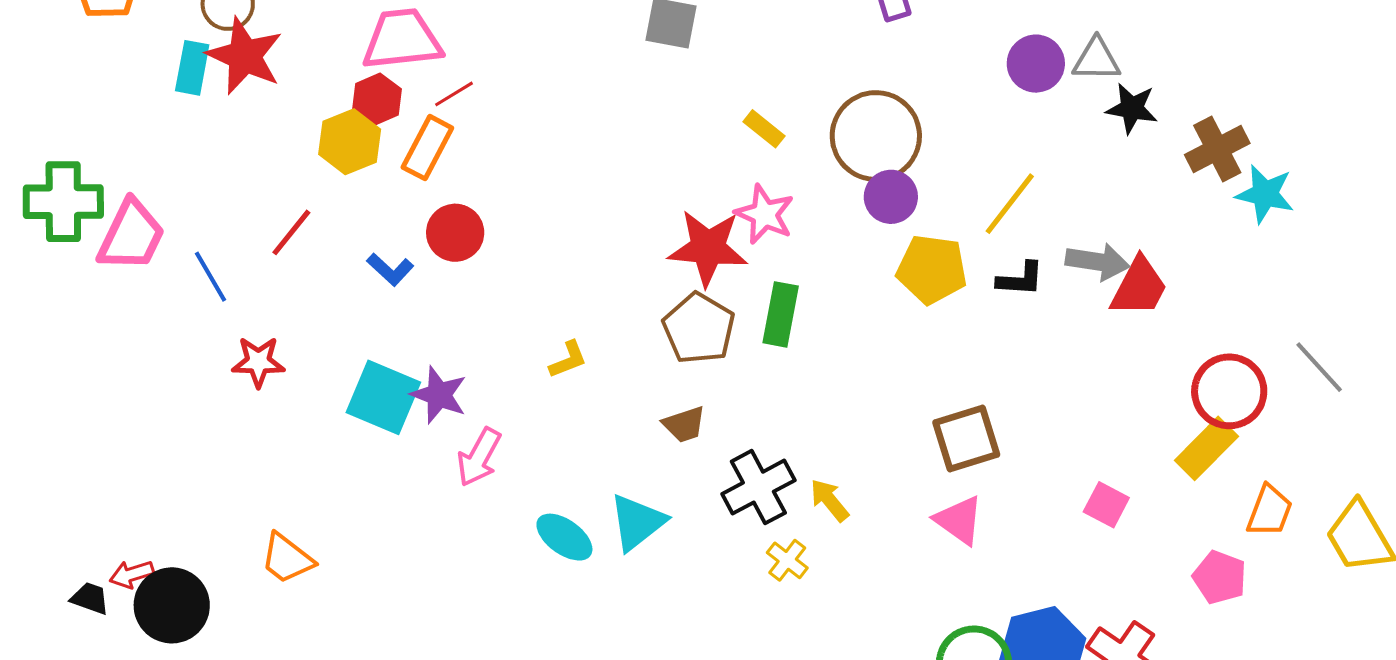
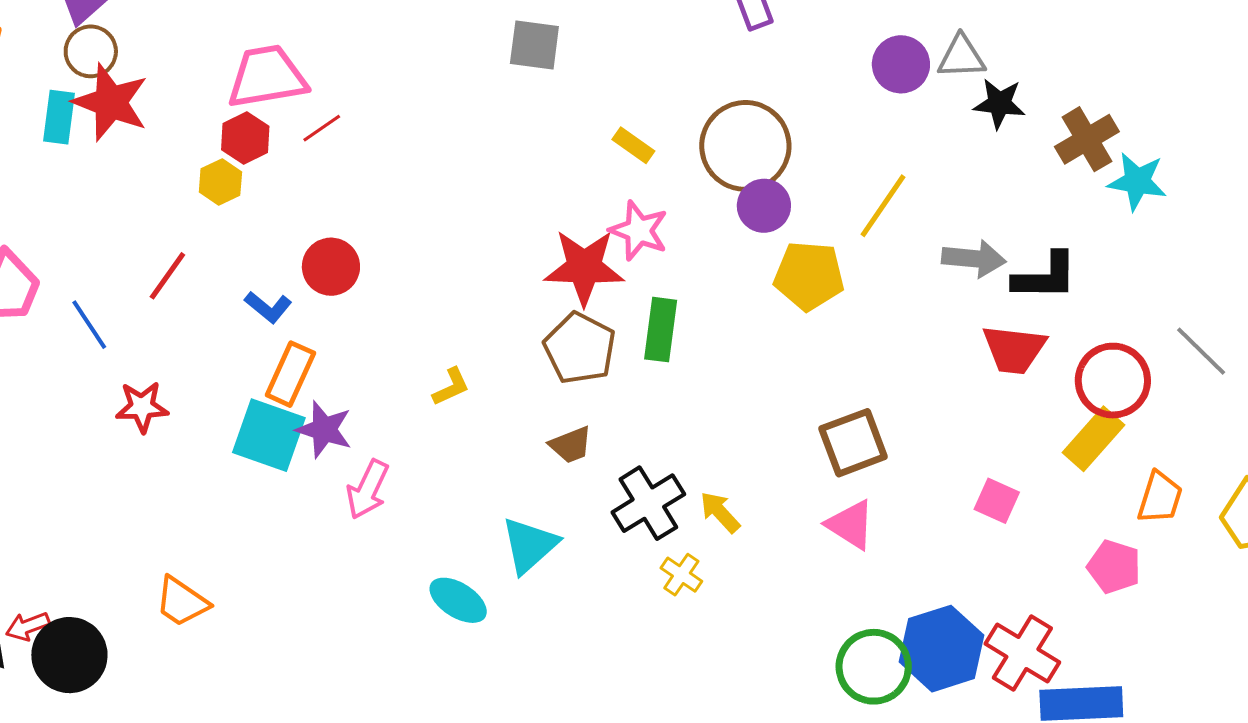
yellow hexagon: (350, 142) -> (220, 182), size x0.7
orange rectangle: (427, 148) -> (290, 374), moved
black L-shape: (1020, 279) -> (1045, 277), moved, size x1.4
red trapezoid: (1139, 287) -> (1014, 349), moved, turned 72
cyan ellipse: (564, 537) -> (458, 600), moved

